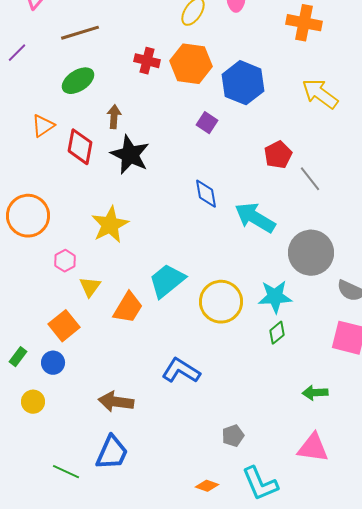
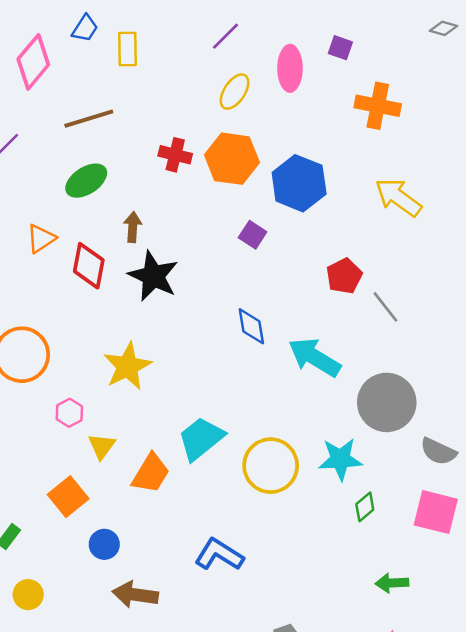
green diamond: (277, 333) -> (365, 507), moved
blue circle: (53, 363) -> (104, 544), moved

